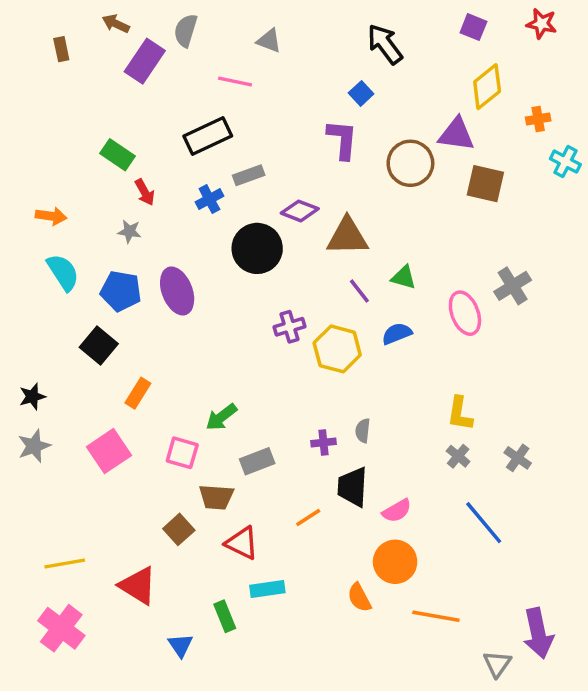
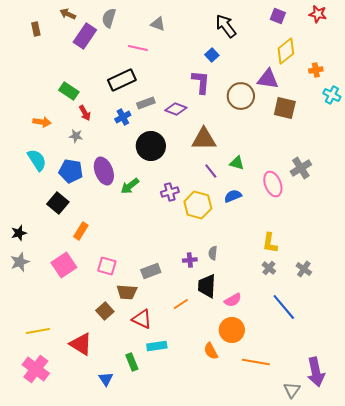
purple diamond: (300, 211) -> (176, 109), moved
orange arrow: (51, 216) -> (42, 122), moved
green arrow: (221, 417) -> (130, 186), moved

